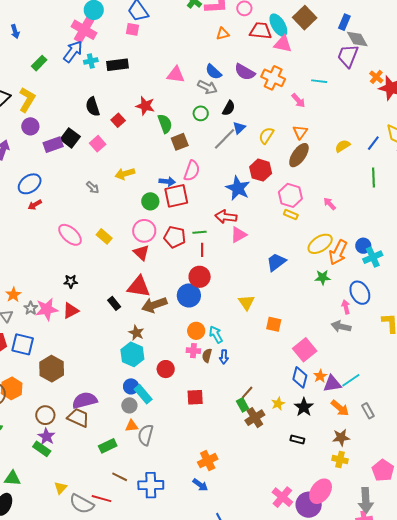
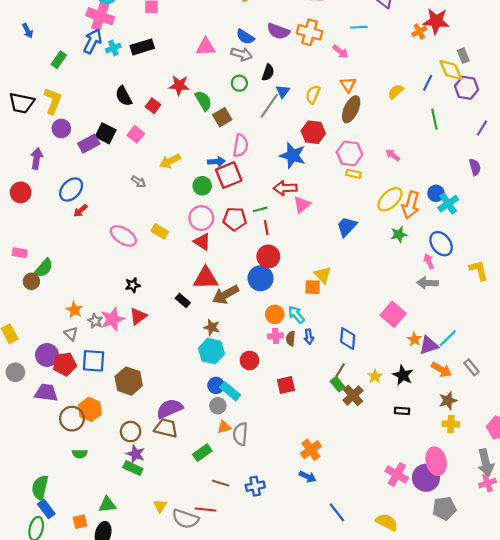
orange cross: (376, 77) -> (419, 31), moved, turned 32
orange square: (274, 324) -> (312, 287), moved
blue diamond: (300, 377) -> (348, 339), moved
blue cross: (151, 485) -> (255, 486), size x0.7
pink ellipse: (321, 491) -> (436, 461), turned -40

